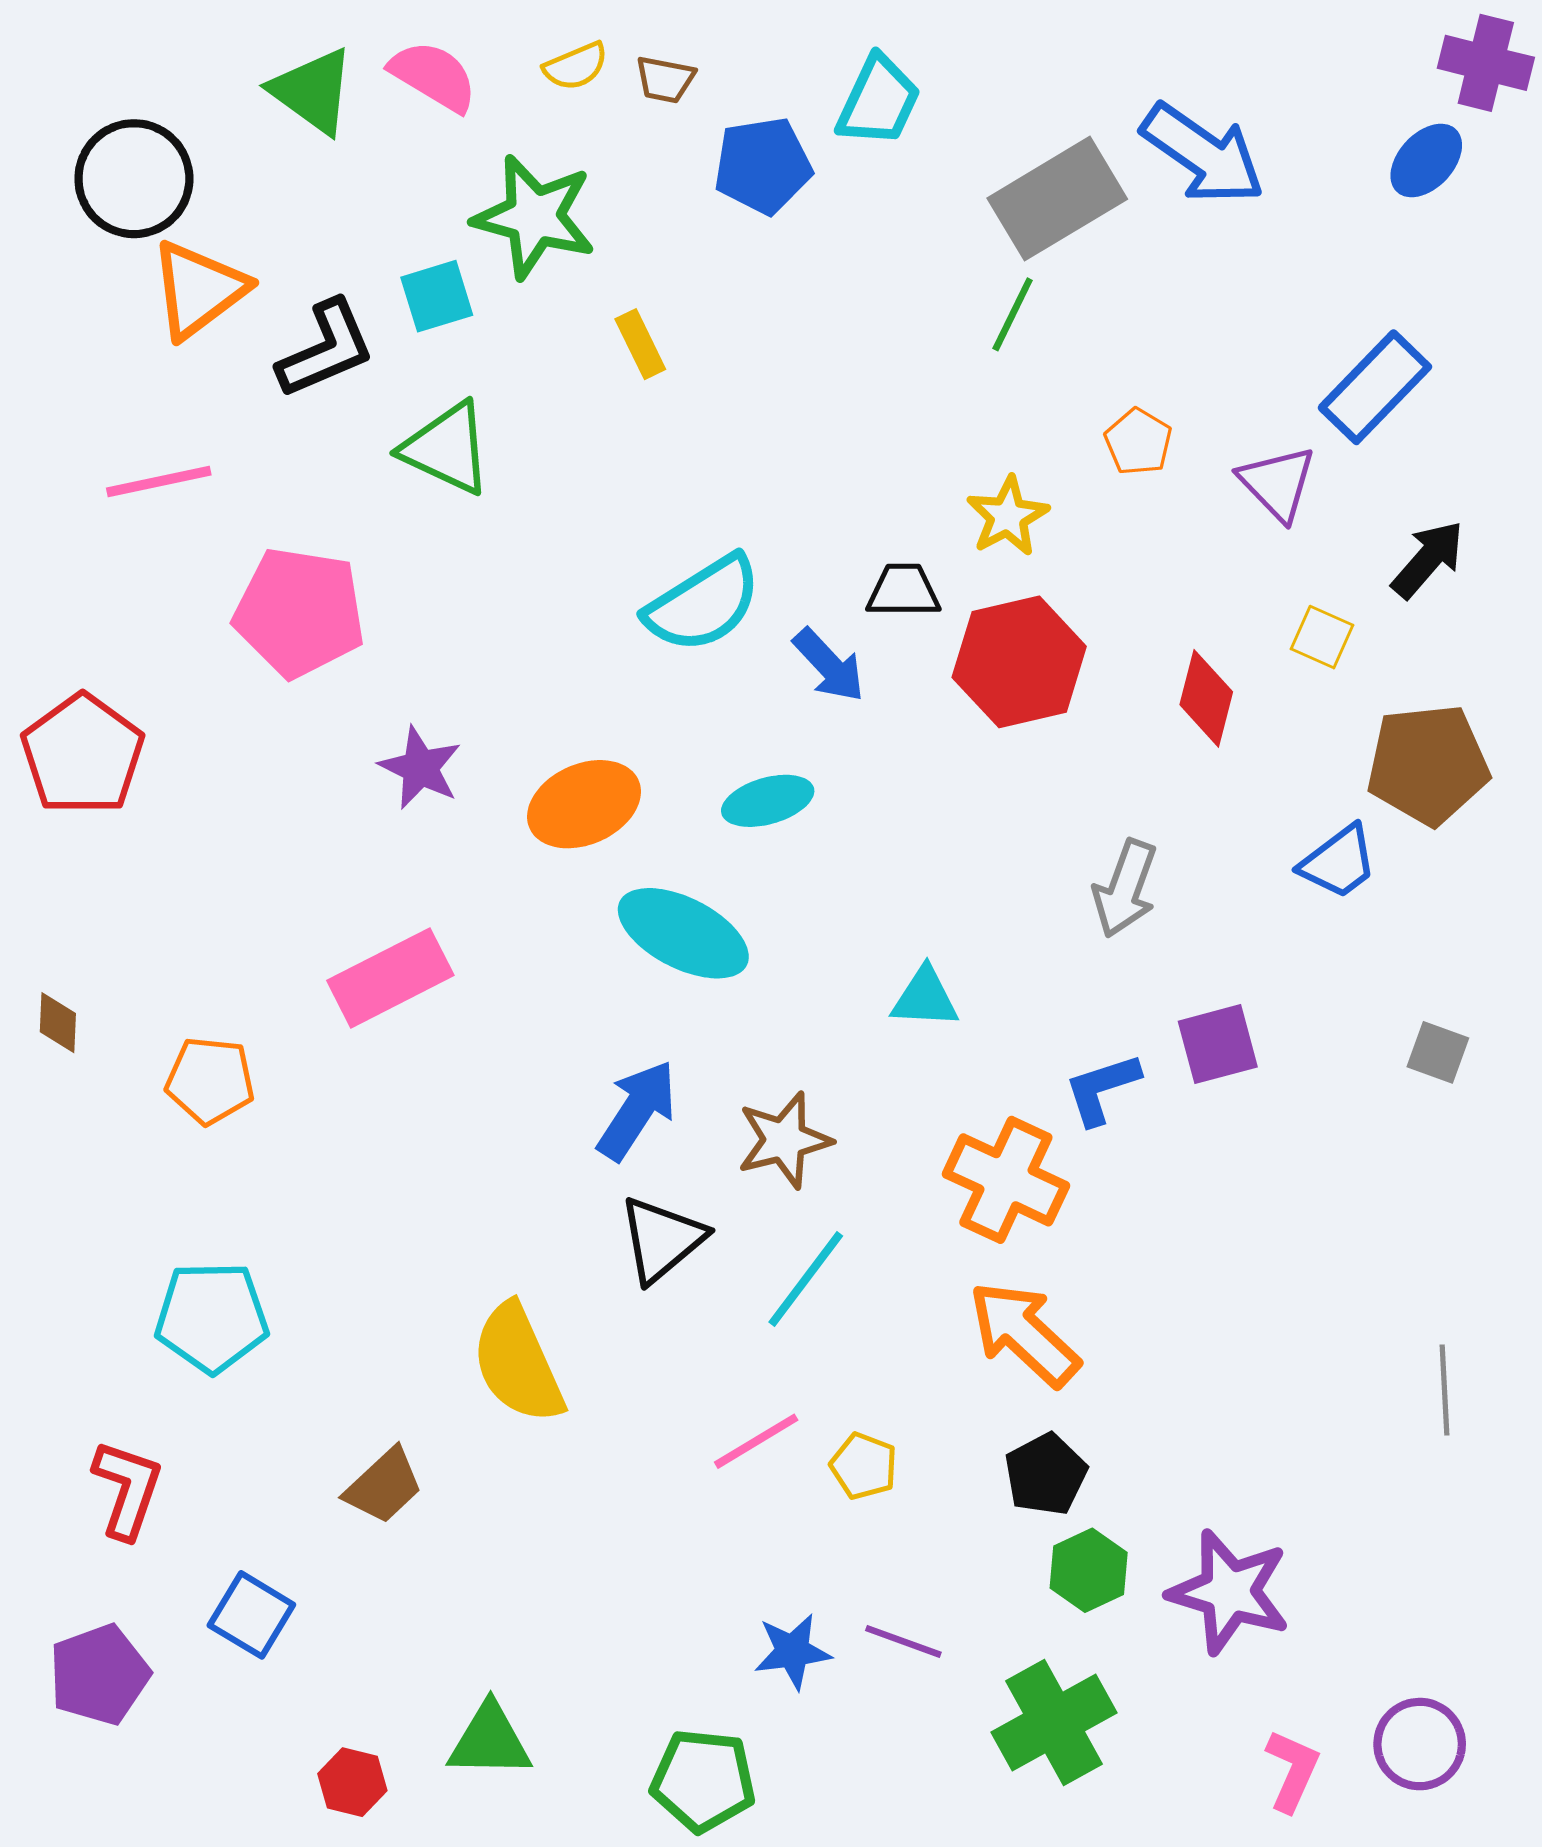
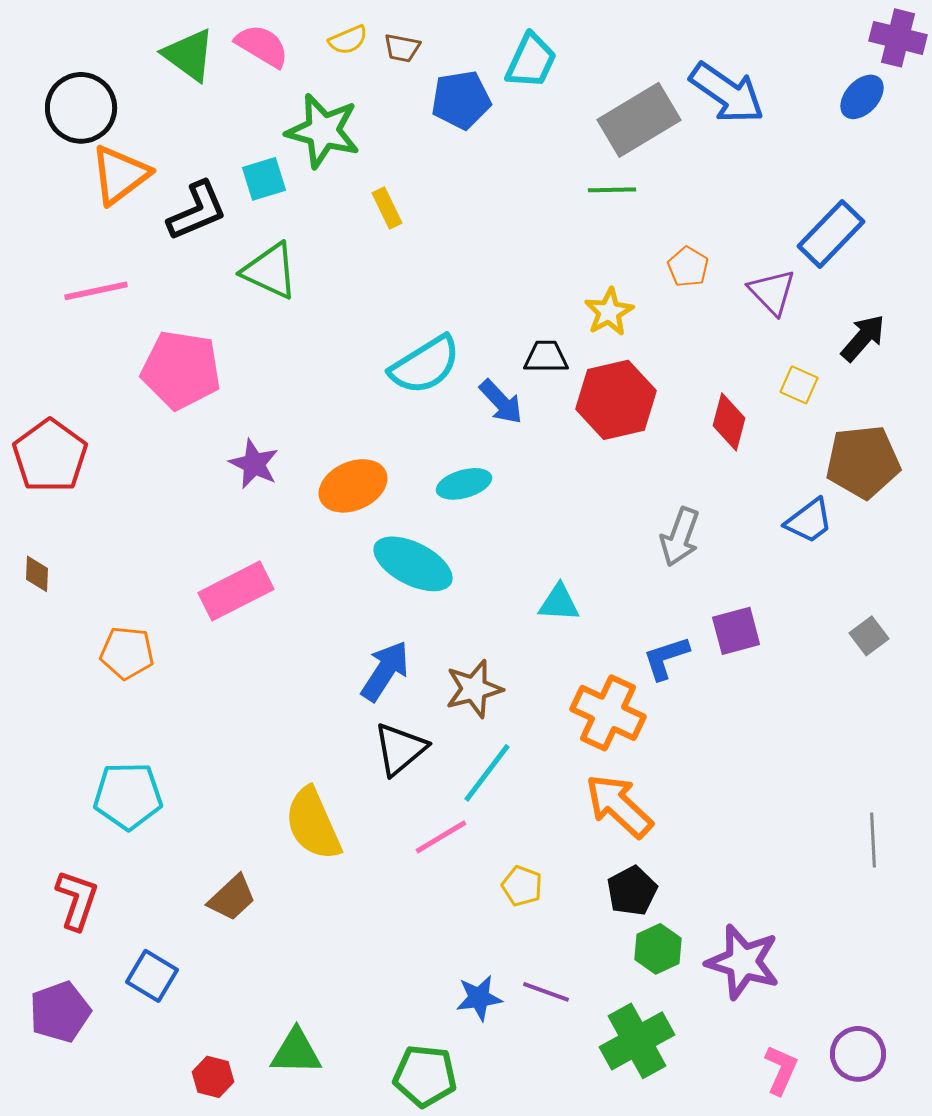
green line: (1013, 314) -> (612, 190), turned 63
brown diamond: (58, 1023) -> (37, 574), moved
gray square: (1438, 1052) -> (869, 636), turned 33
pink line: (756, 1441) -> (441, 837), moved

